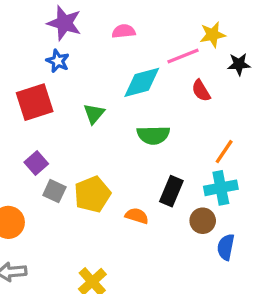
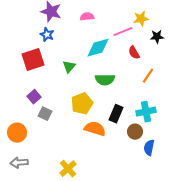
orange line: (224, 152) -> (148, 76), moved
yellow pentagon: (92, 194) -> (82, 104), moved
orange semicircle: (137, 216) -> (95, 129), size x1.5

